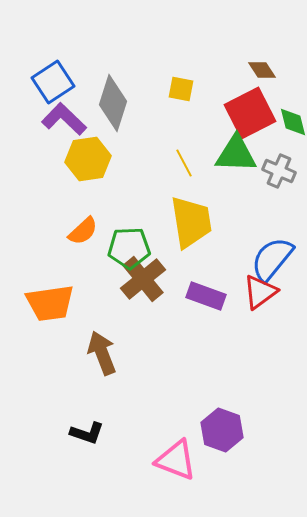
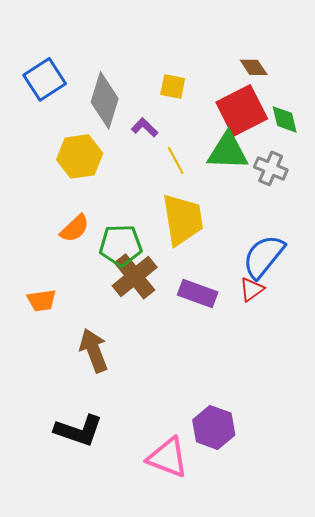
purple L-shape: (64, 119) -> (145, 127), moved, size x0.6
red triangle: (260, 292) -> (252, 289), size x0.7
orange trapezoid: (50, 303) -> (42, 300), size x0.6
black L-shape: (87, 433) -> (79, 430), size x1.4

